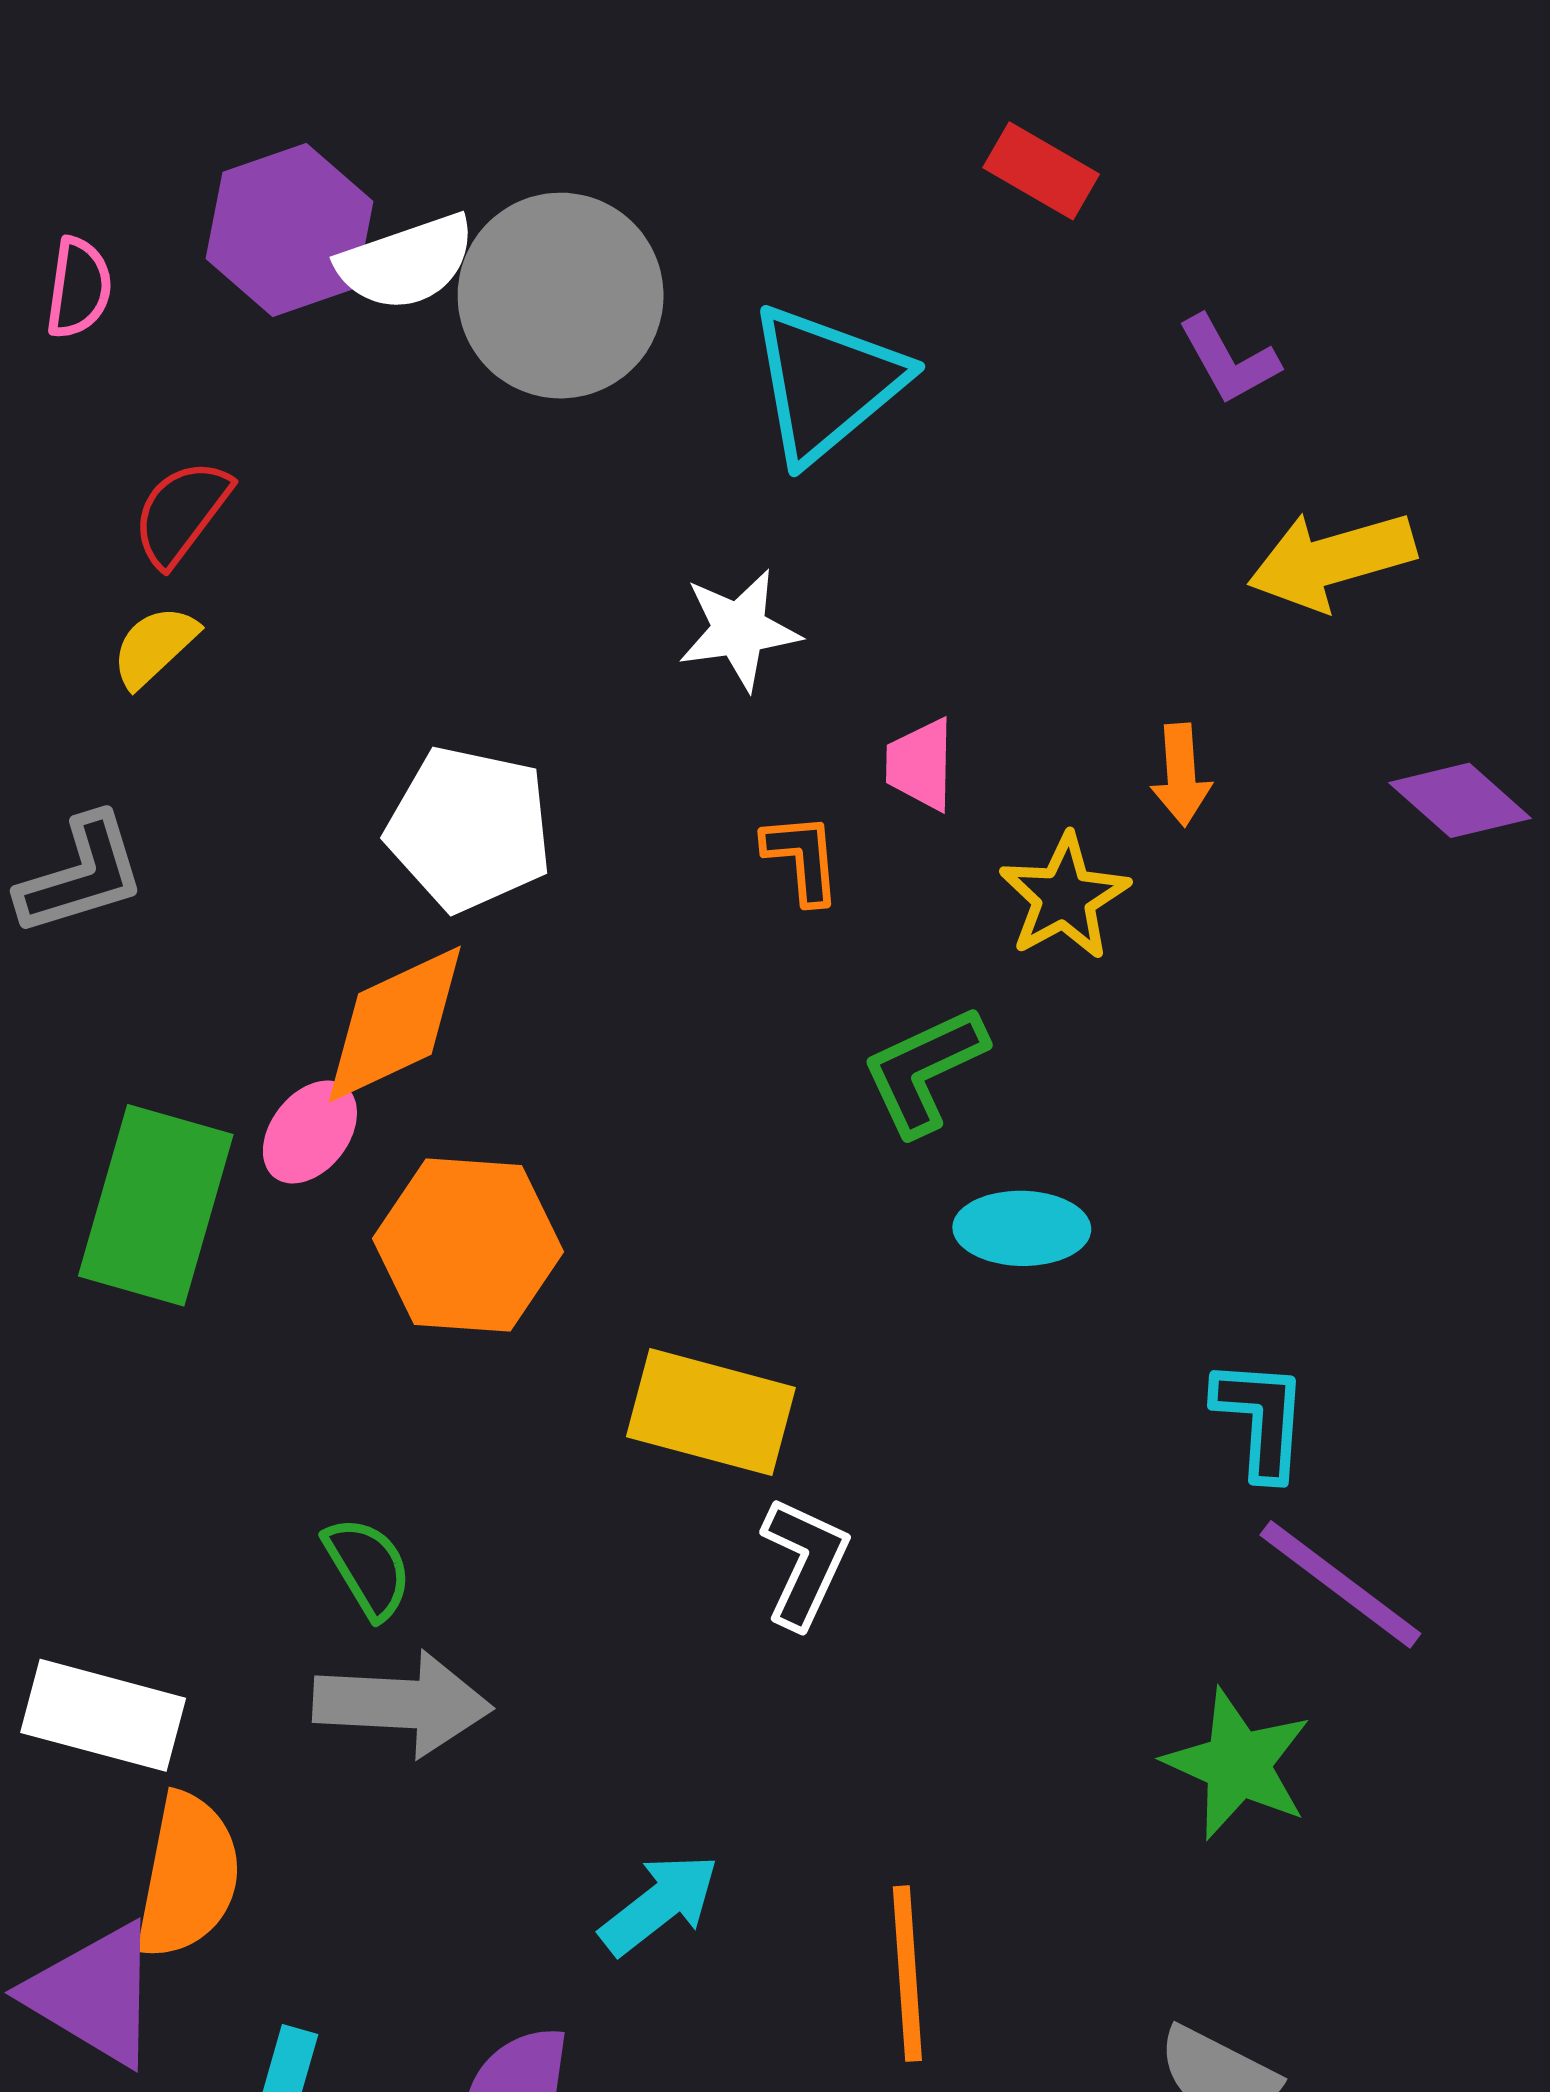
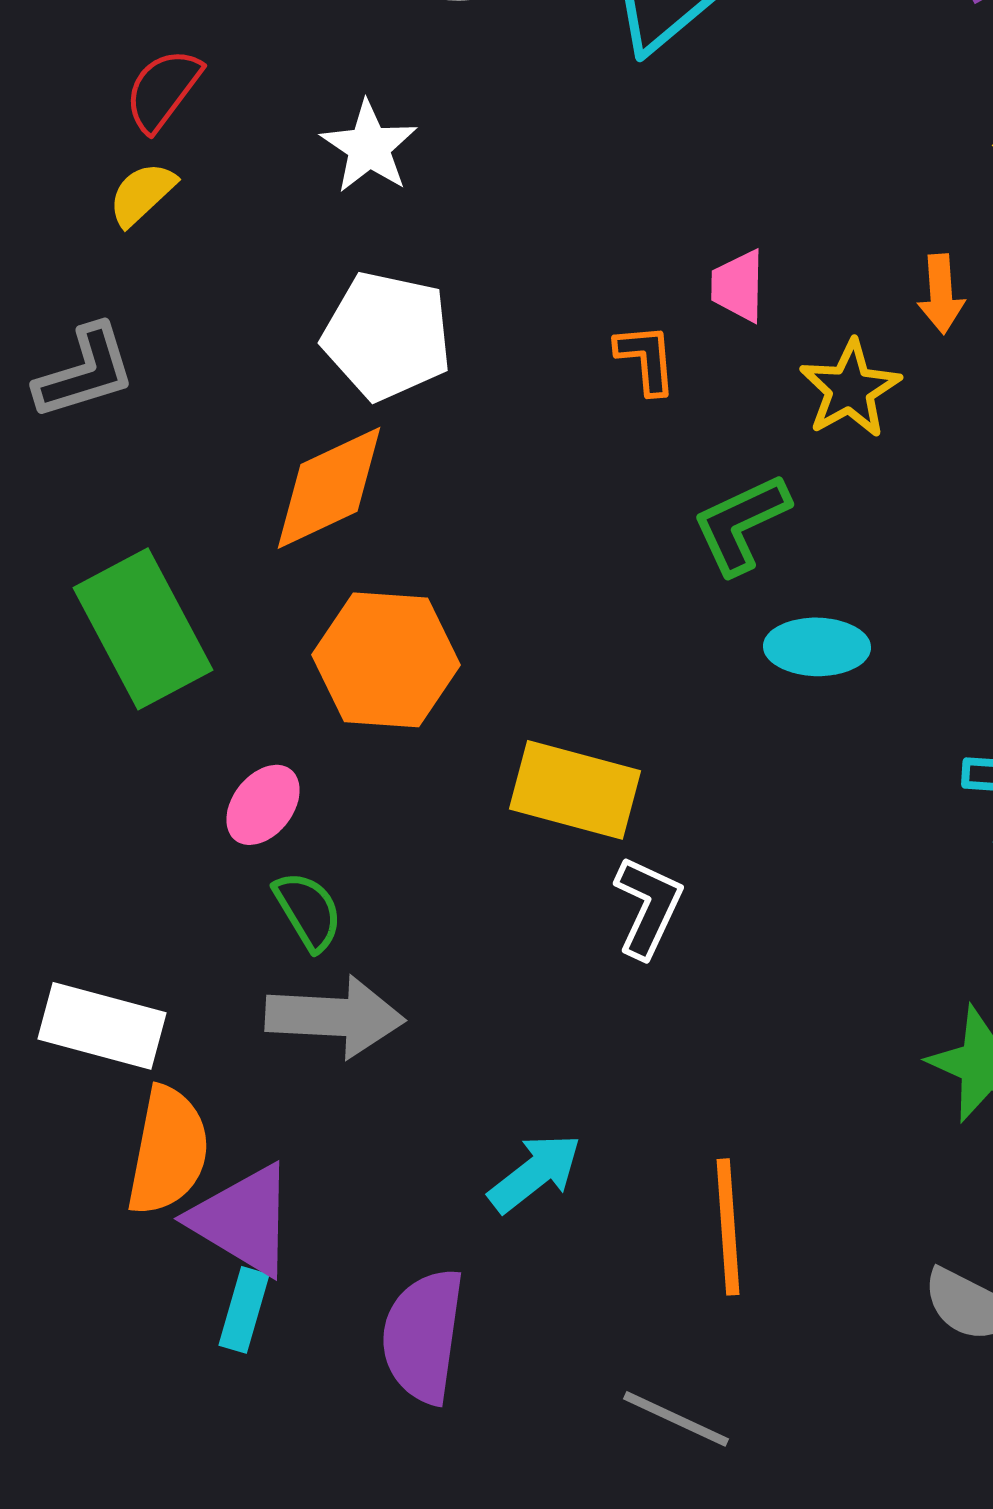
white star: (739, 630) -> (369, 147), moved, turned -30
pink ellipse: (310, 1132) -> (263, 805), moved
green rectangle: (156, 1205) -> (143, 629), turned -44
purple triangle: (94, 1994) -> (243, 1220), moved

